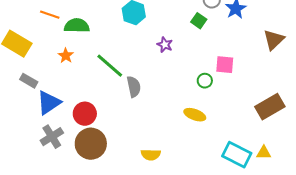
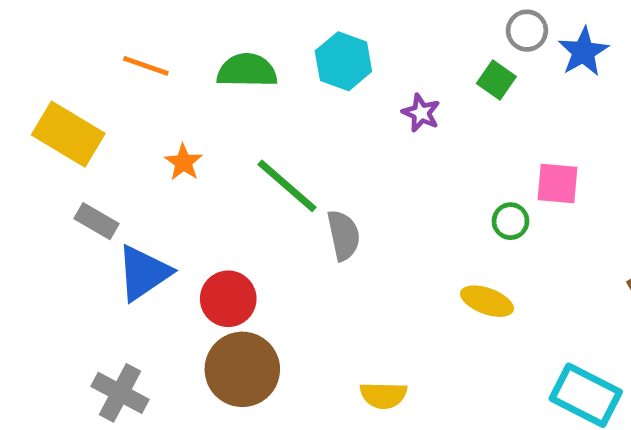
green semicircle: (77, 26) -> (247, 71), moved
purple star: (165, 45) -> (421, 113), moved
gray cross: (52, 137) -> (120, 393), moved, turned -30

